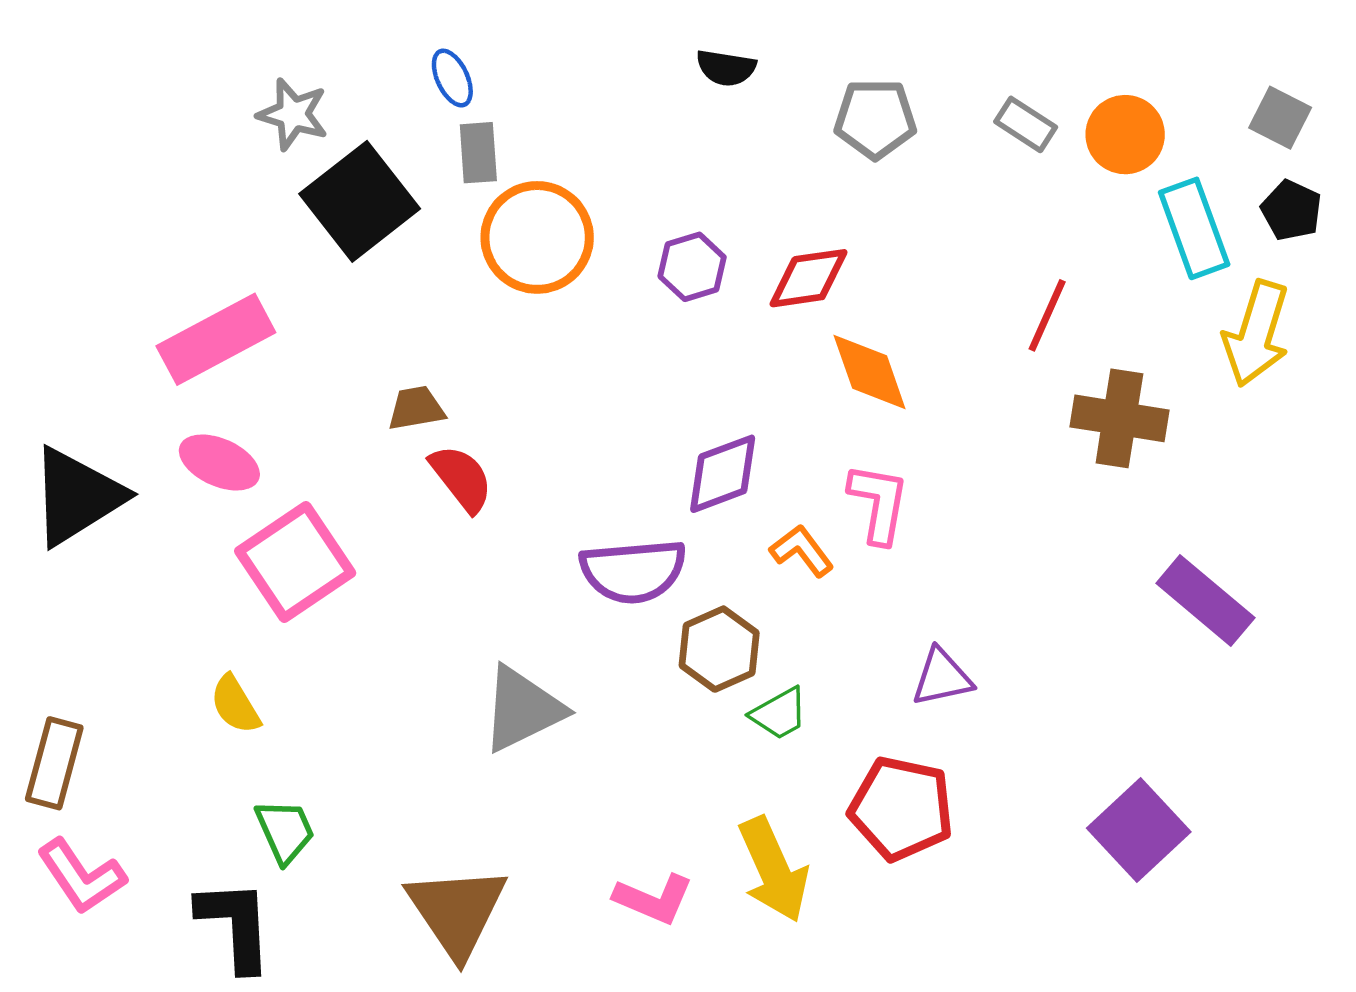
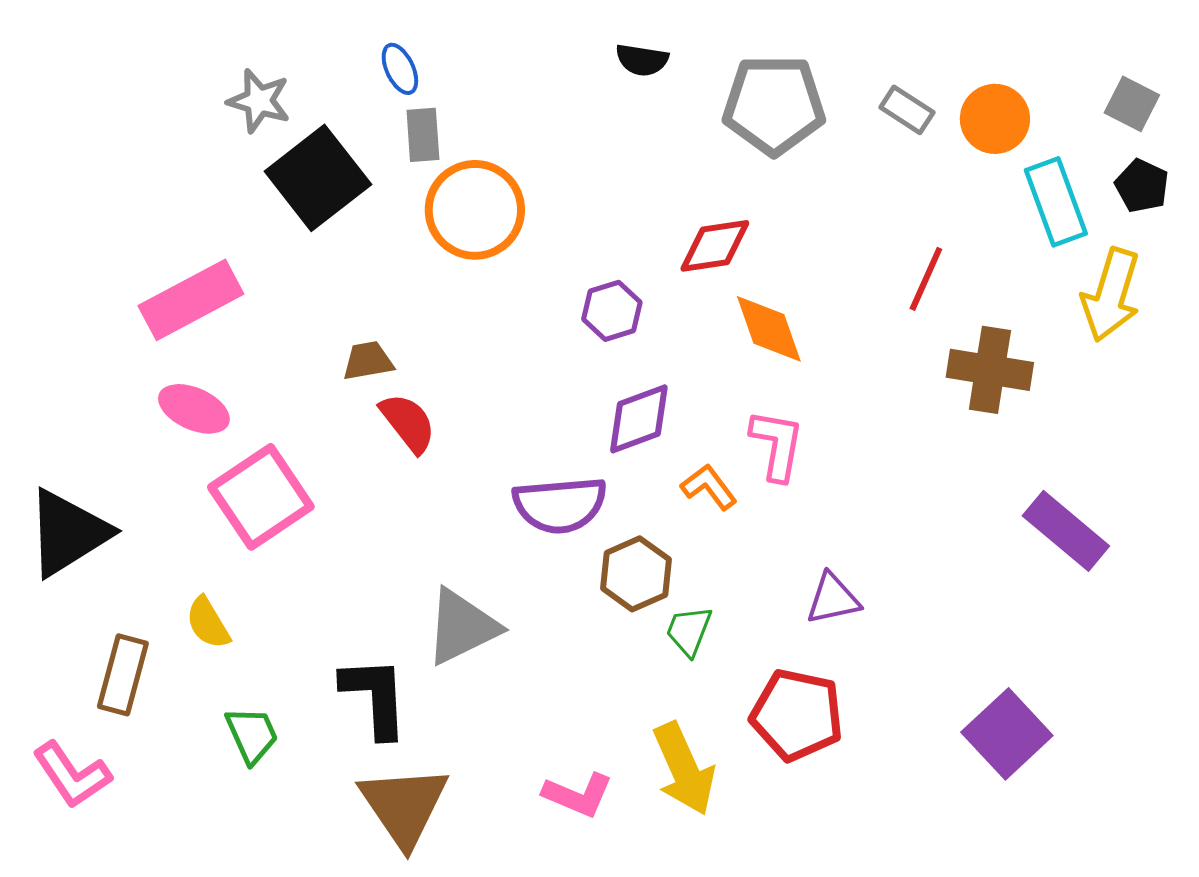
gray pentagon: (875, 119) -> (774, 105), size x1.4
purple hexagon: (692, 267) -> (612, 311), moved
black triangle: (77, 496) -> (68, 533), moved
green trapezoid: (779, 714) -> (689, 631), turned 140
brown rectangle: (54, 763) -> (123, 675), moved
black L-shape: (235, 925) -> (375, 697), moved

